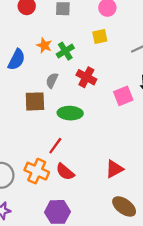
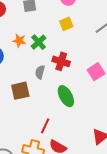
gray semicircle: (52, 80) -> (40, 72), moved
green ellipse: (70, 113) -> (66, 96), moved, turned 70

